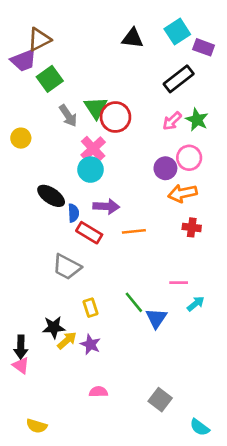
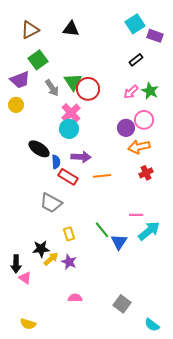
black triangle: (133, 38) -> (71, 29), moved
purple trapezoid: (23, 60) -> (20, 80), moved
black rectangle: (179, 79) -> (136, 60), size x0.6
red cross: (192, 227) -> (146, 173), turned -32
cyan arrow: (196, 304) -> (149, 231), size x1.6
pink triangle: (21, 365) -> (25, 278), moved

